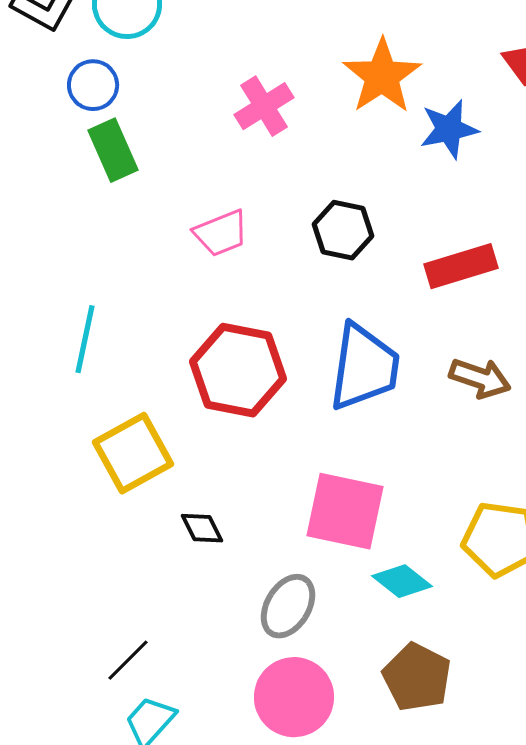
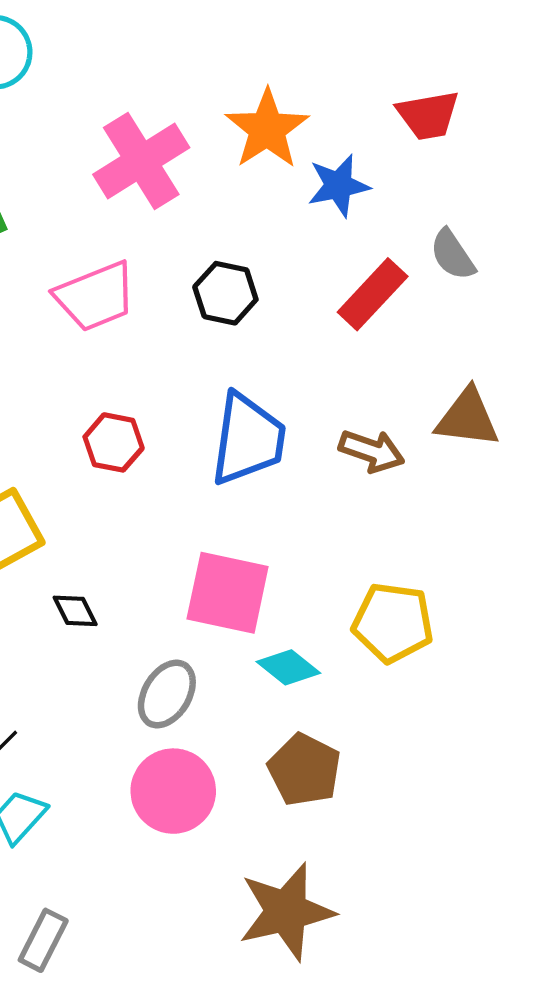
pink cross: (264, 106) -> (141, 161), size x1.5
pink trapezoid: (221, 233) -> (95, 296), size x1.4
red rectangle: (461, 266) -> (373, 294), moved, turned -30
red hexagon: (238, 370) -> (114, 442), size x0.6

